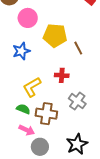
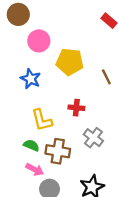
brown line: (78, 48) -> (106, 77), moved
blue star: (21, 51) -> (31, 79), turned -30
yellow L-shape: (32, 87) -> (42, 120), turned -75

